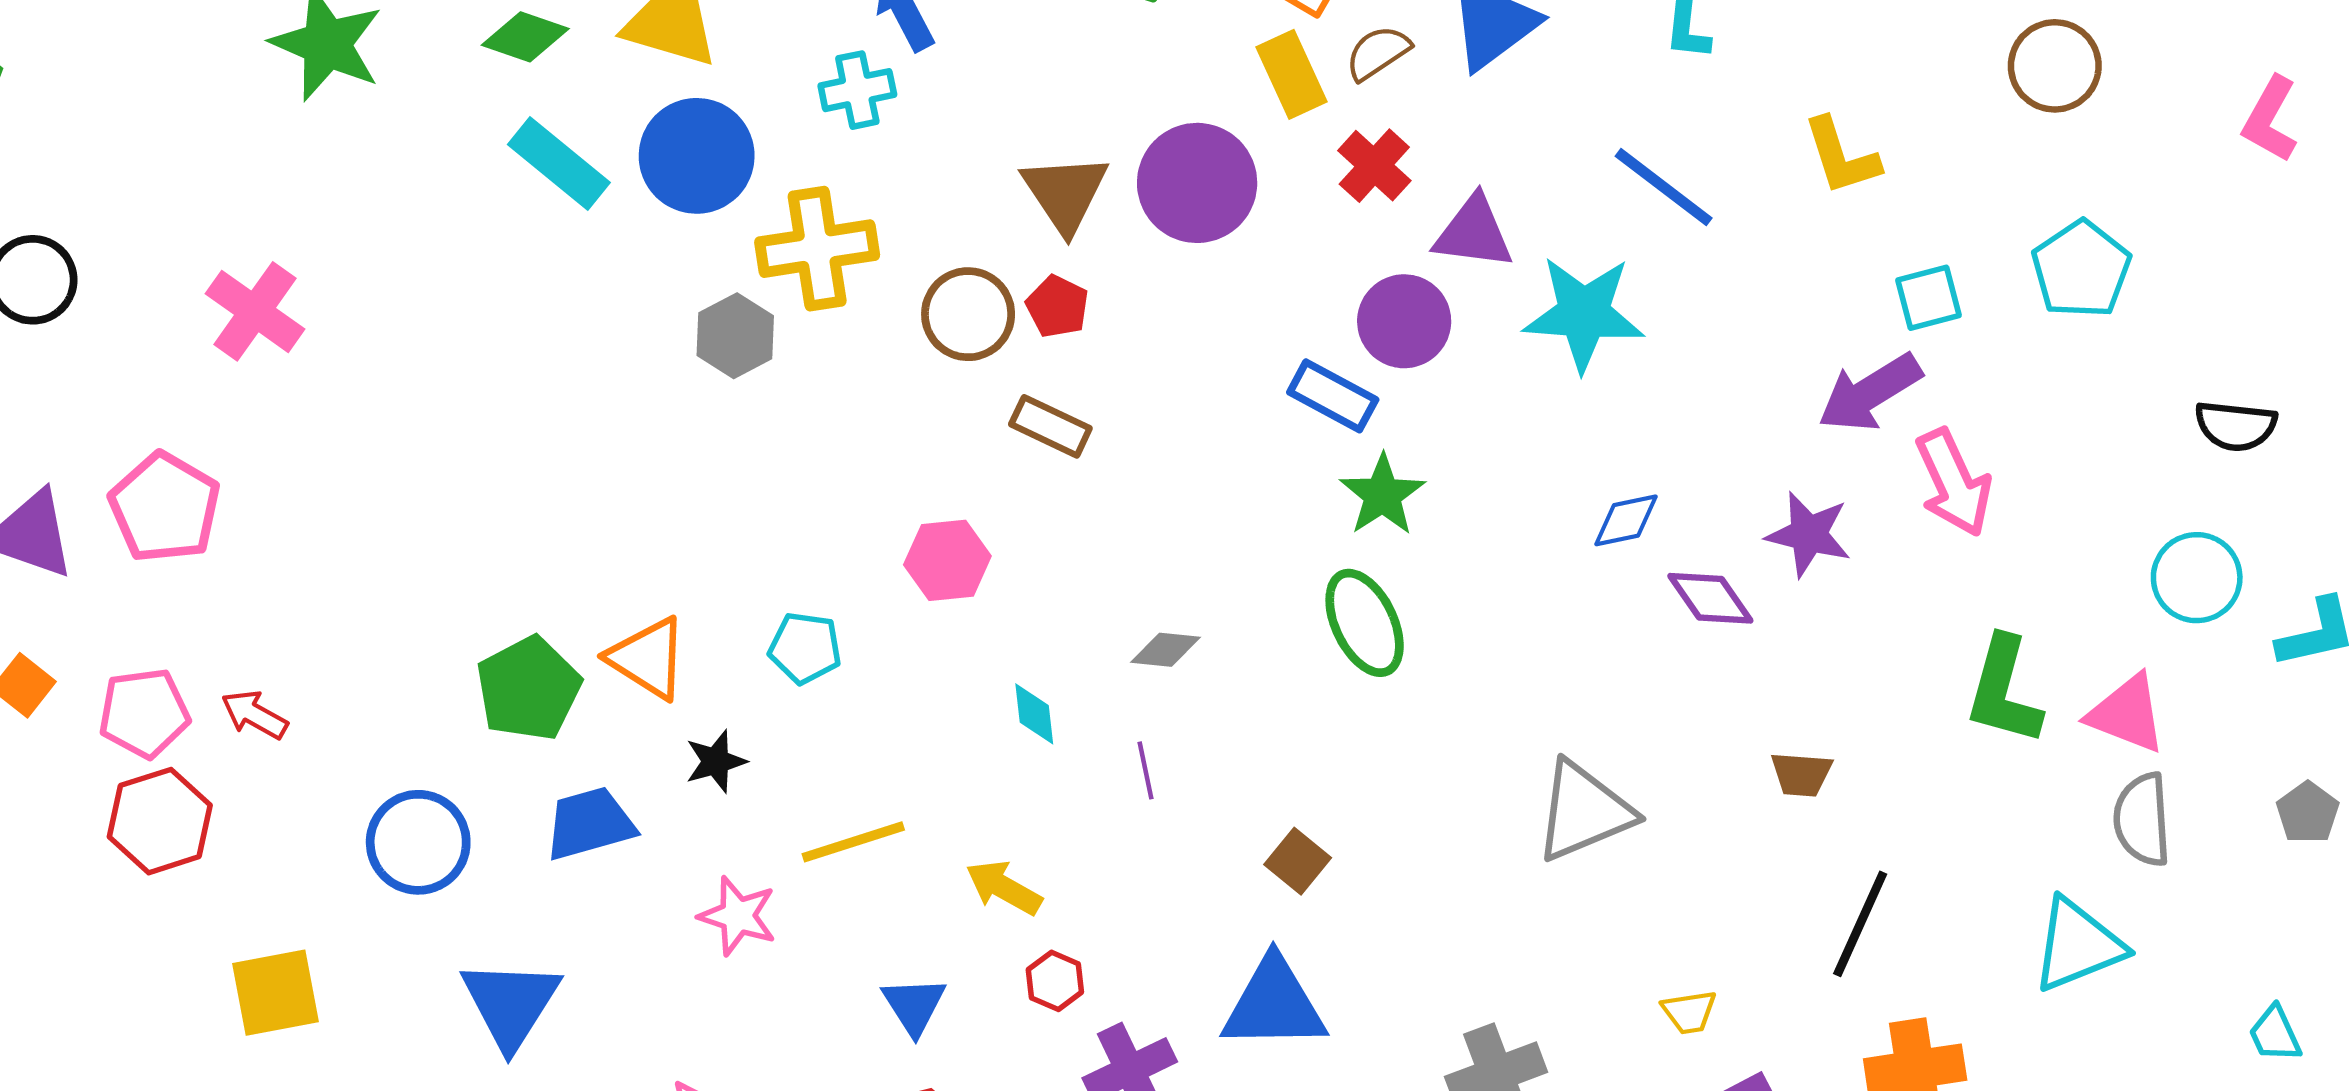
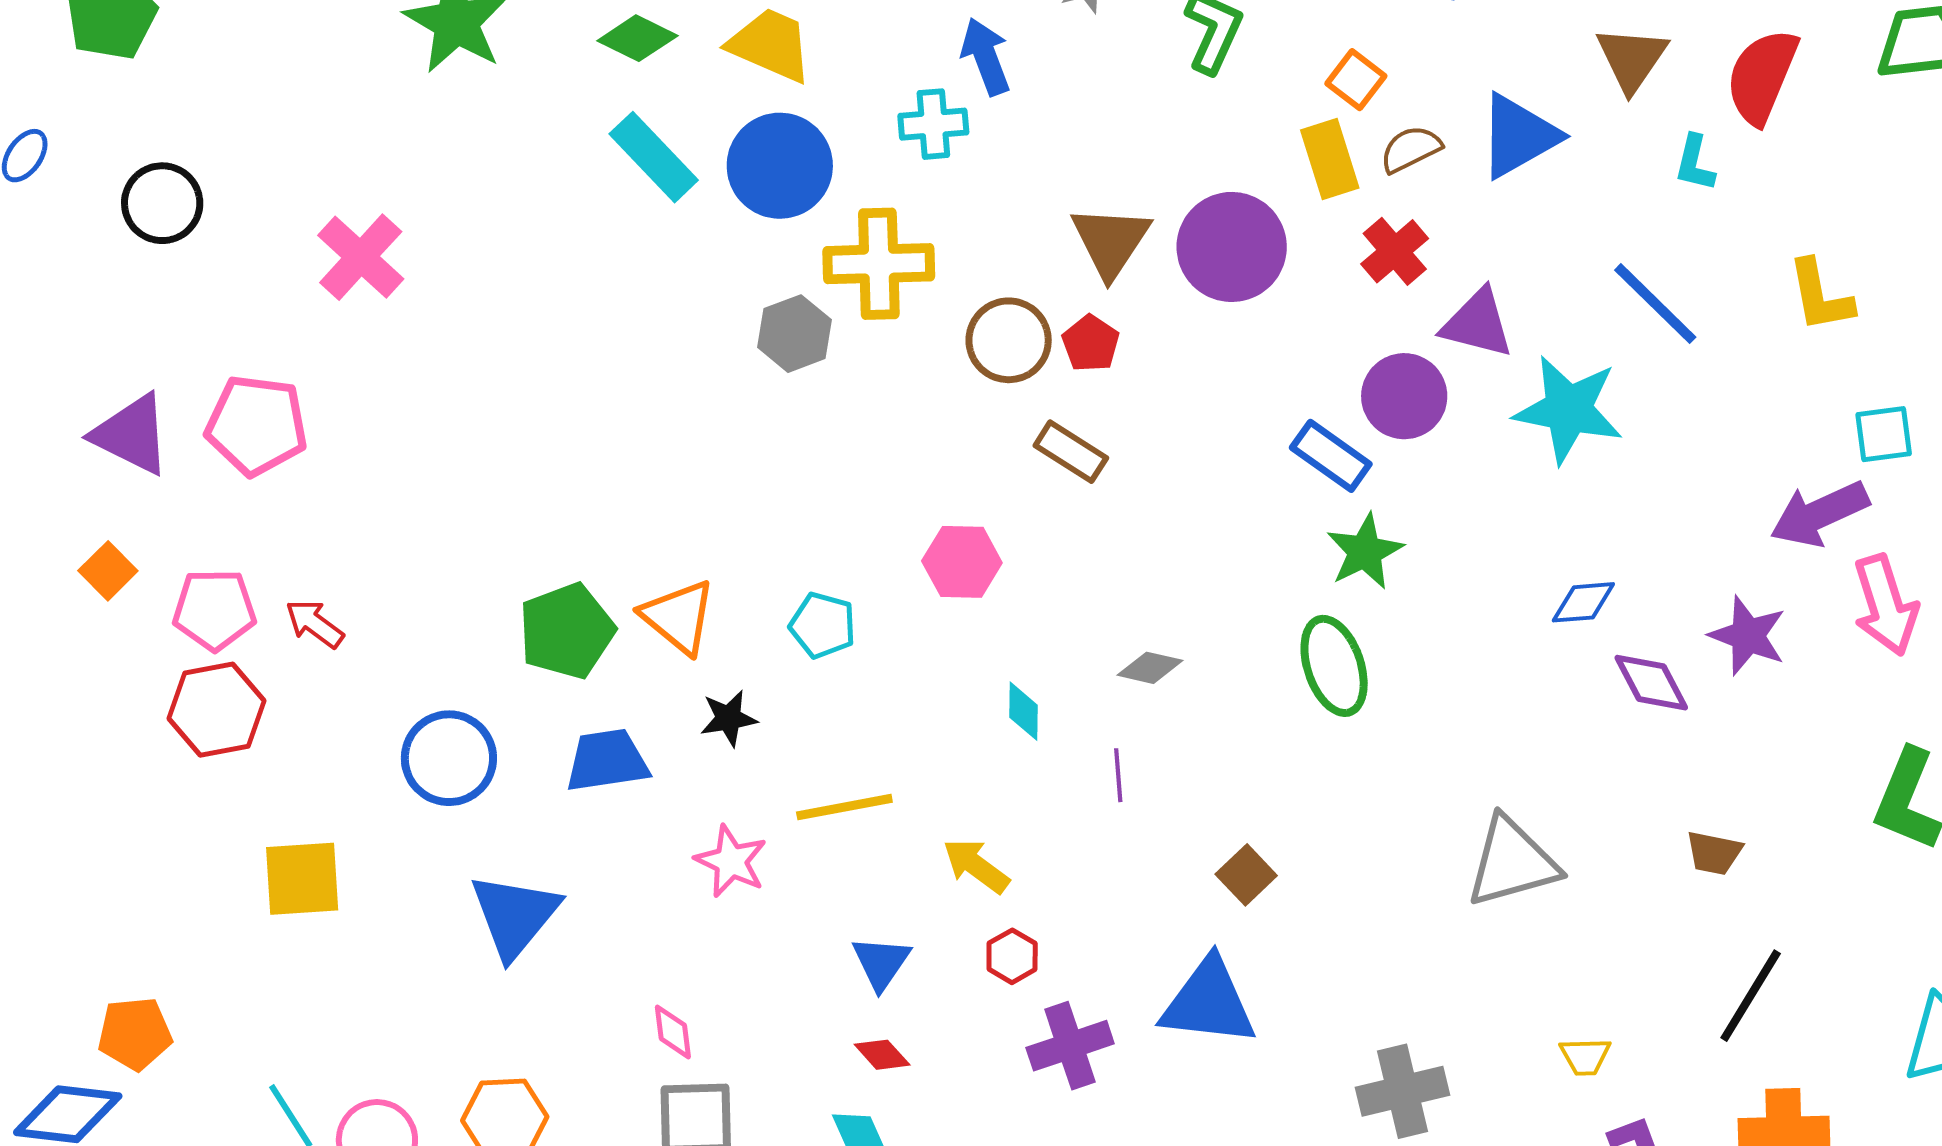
pink pentagon: (165, 508) -> (256, 425), turned -30

